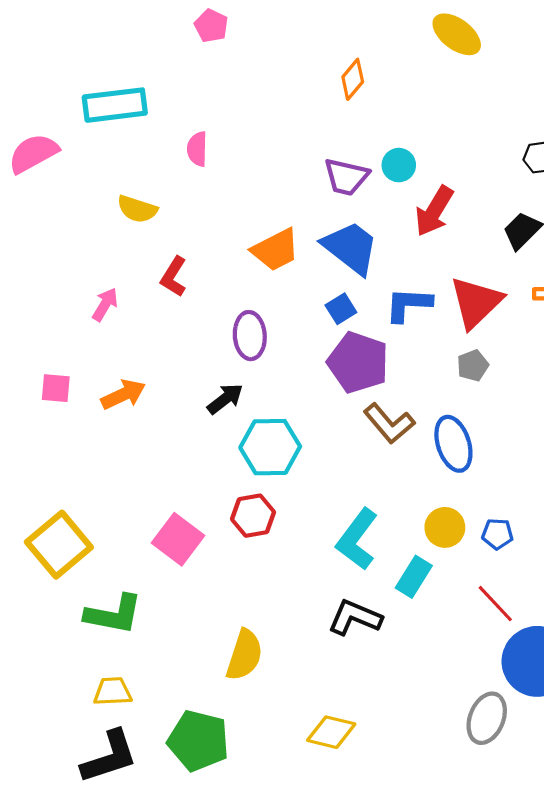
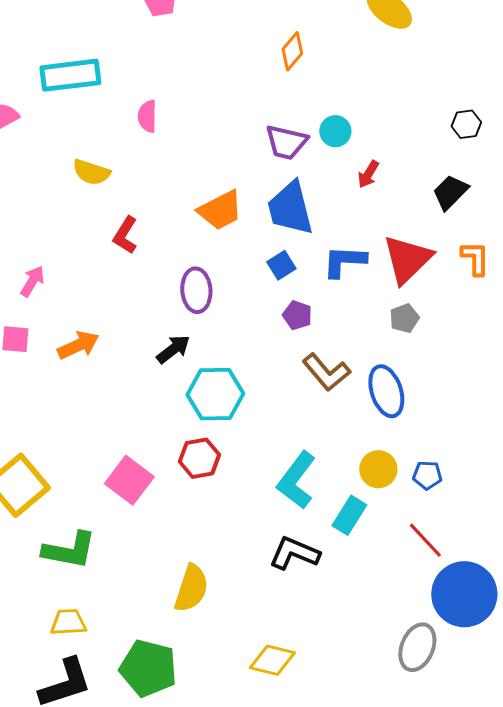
red arrow: (434, 211) -> (368, 174), size x0.6
blue trapezoid: (351, 248) -> (290, 208), turned -142
pink arrow: (105, 304) -> (32, 281), moved
purple pentagon: (358, 362) -> (297, 315), size x0.5

